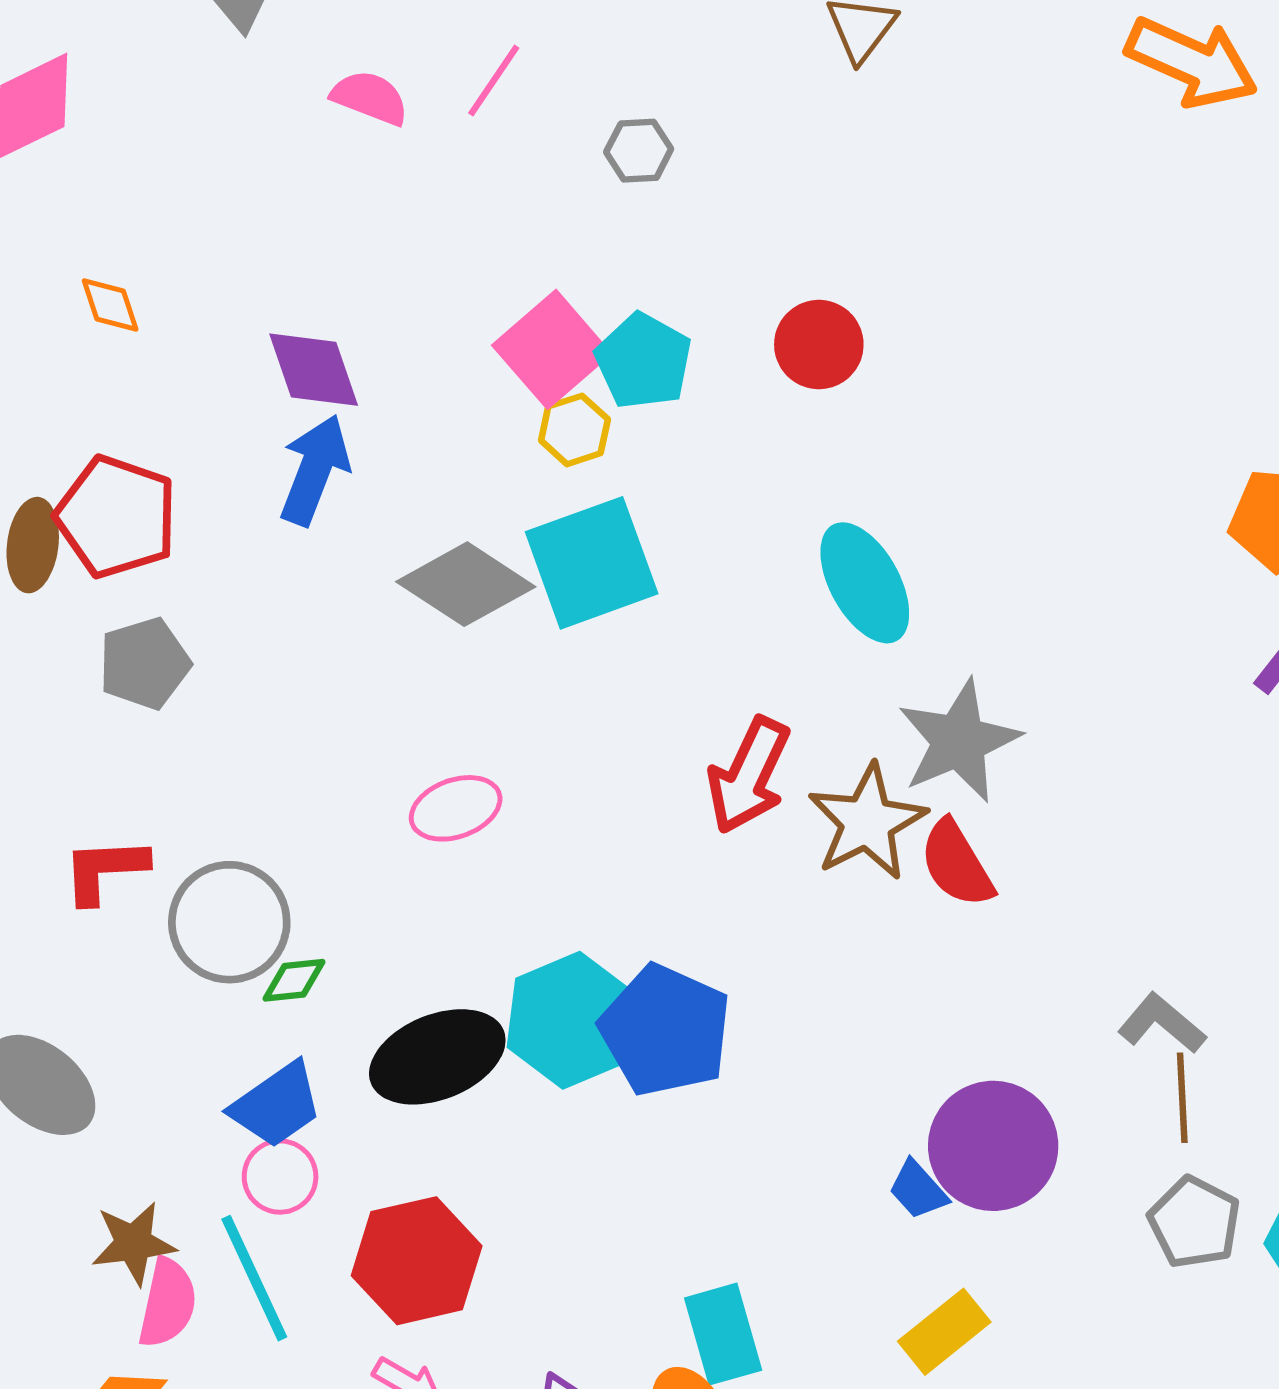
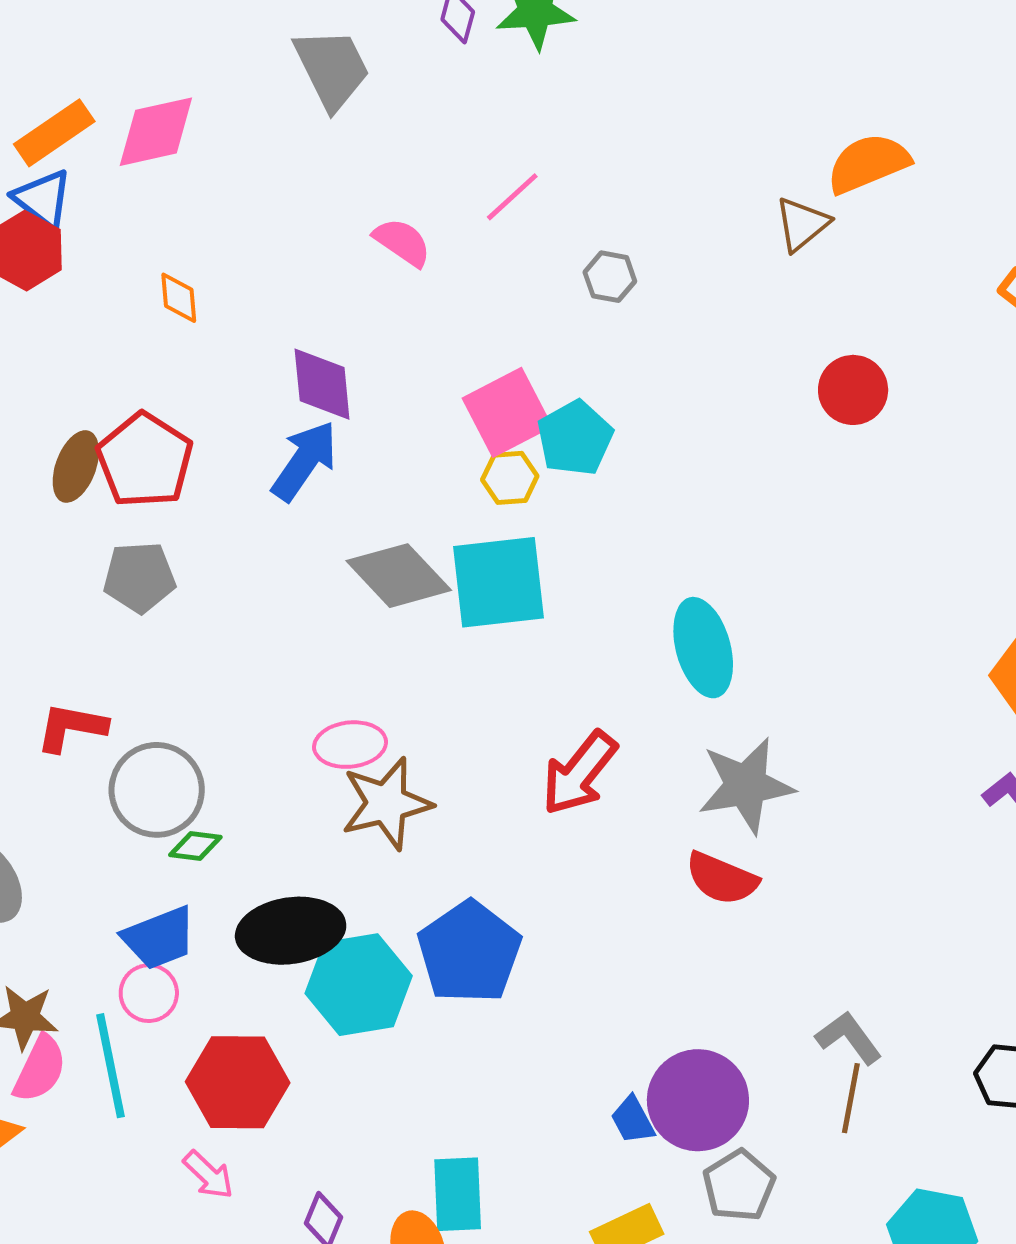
pink semicircle: (370, 98) -> (402, 242), moved
red circle: (819, 345) -> (853, 390), moved
brown star: (867, 822) -> (386, 803), moved
red semicircle: (957, 864) -> (722, 878), turned -50
cyan hexagon: (571, 1020) -> (359, 985), moved
gray pentagon: (1194, 1222) -> (739, 1186), moved

